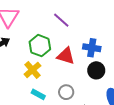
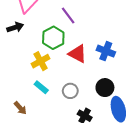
purple line: (61, 20) -> (68, 16), moved
black circle: (96, 70) -> (105, 88), moved

